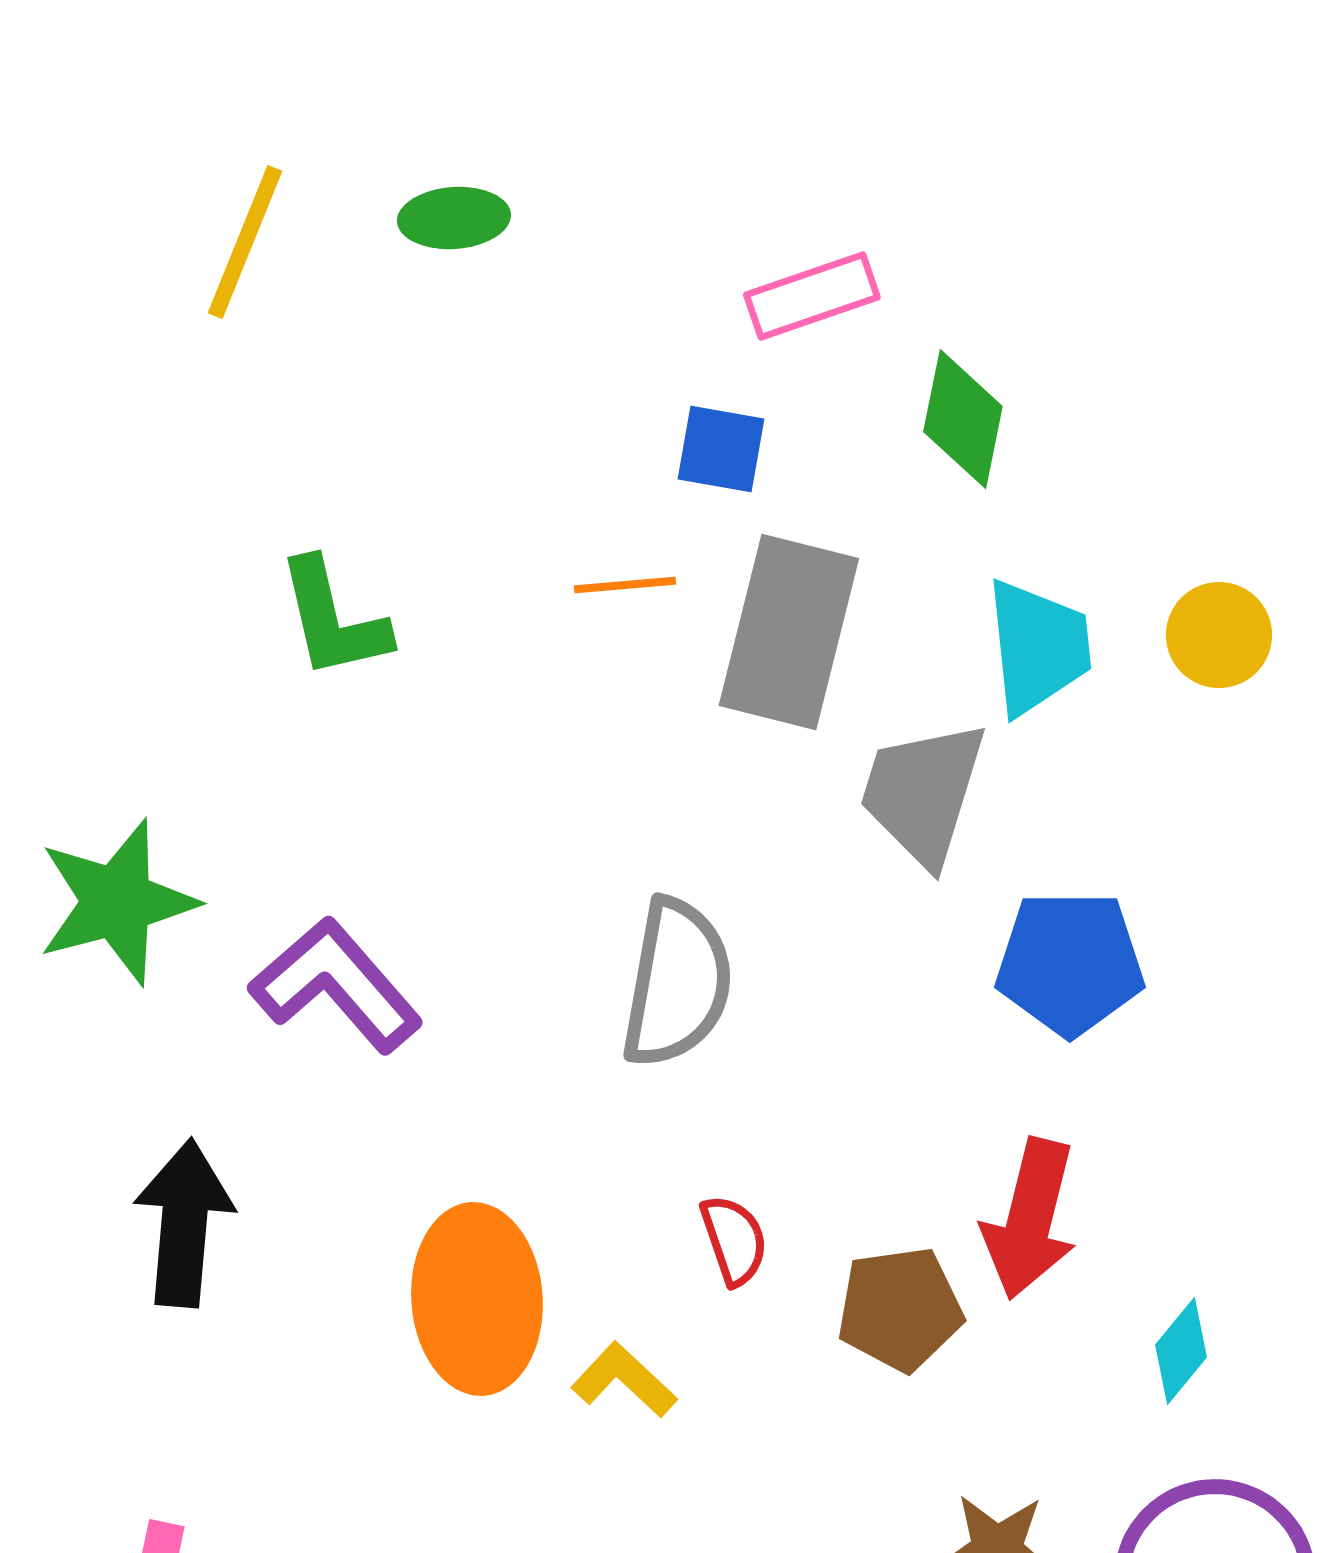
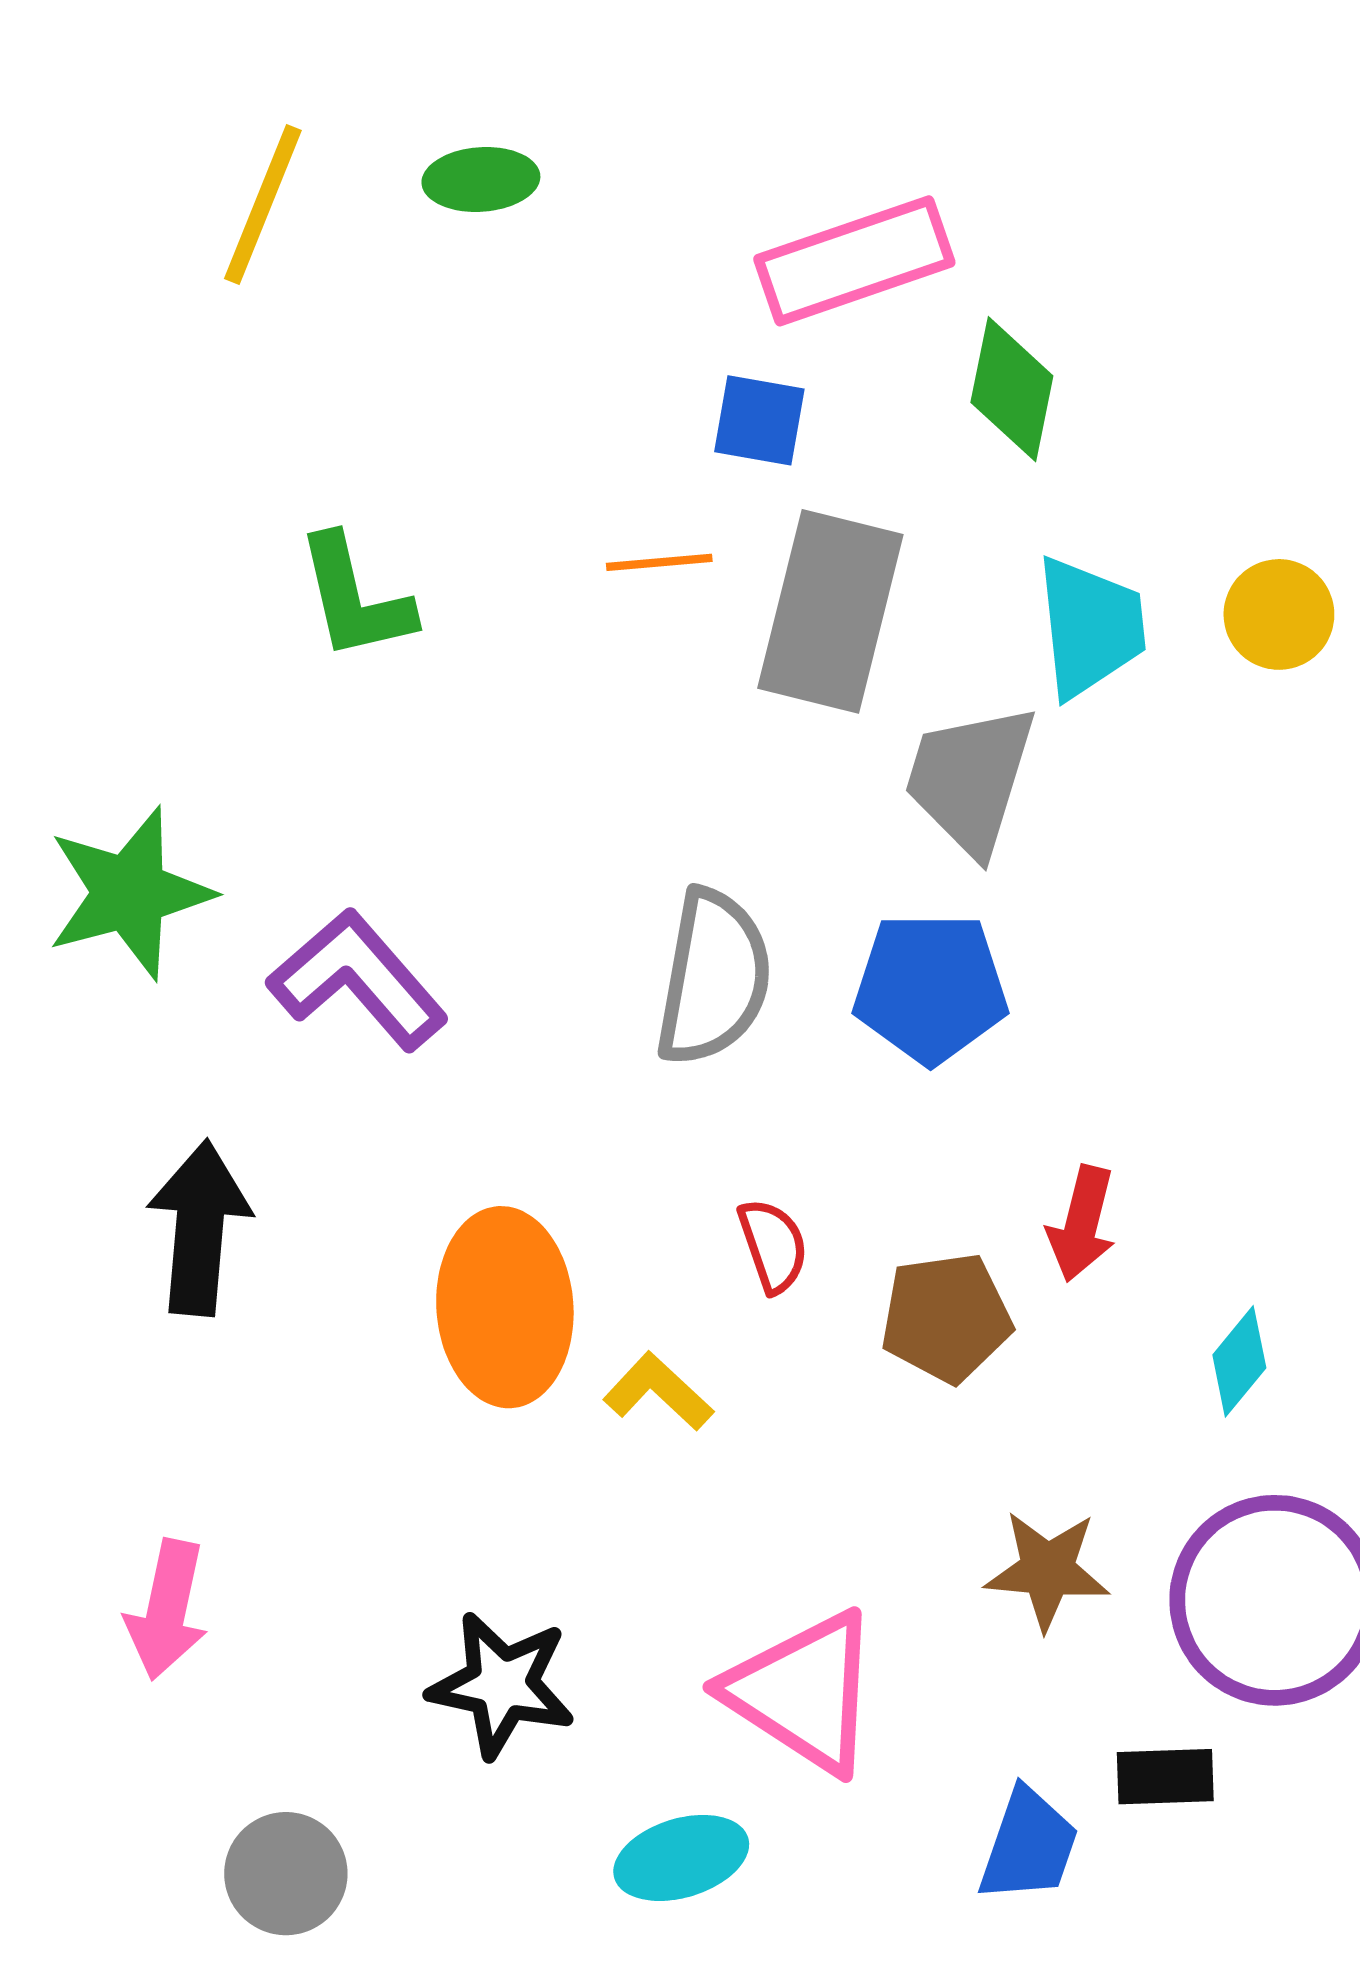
pink rectangle: (812, 296) -> (854, 261), size x1.4
blue pentagon: (1070, 963) -> (931, 988), moved
red arrow: (1030, 1219) -> (1082, 1224), size x0.7

